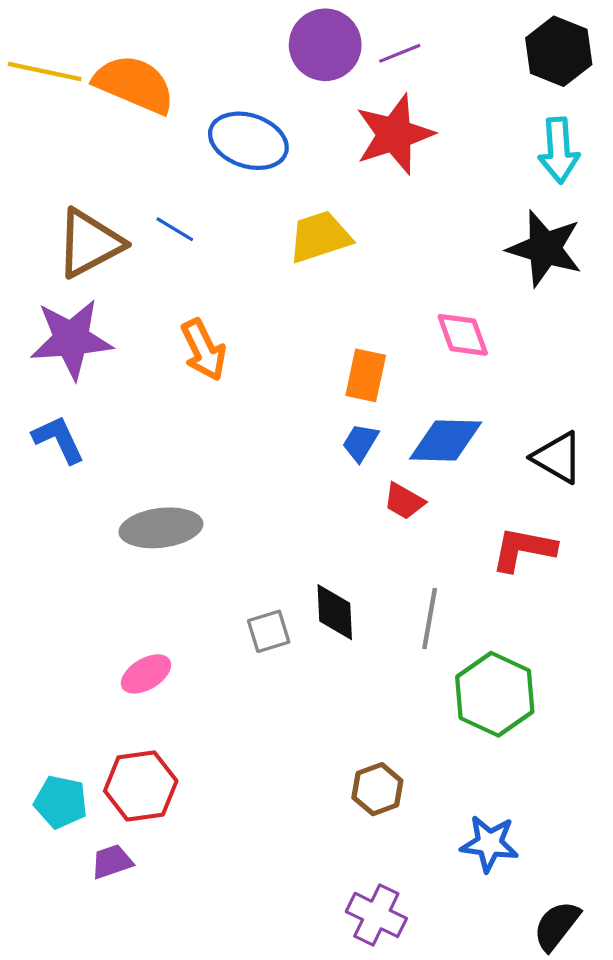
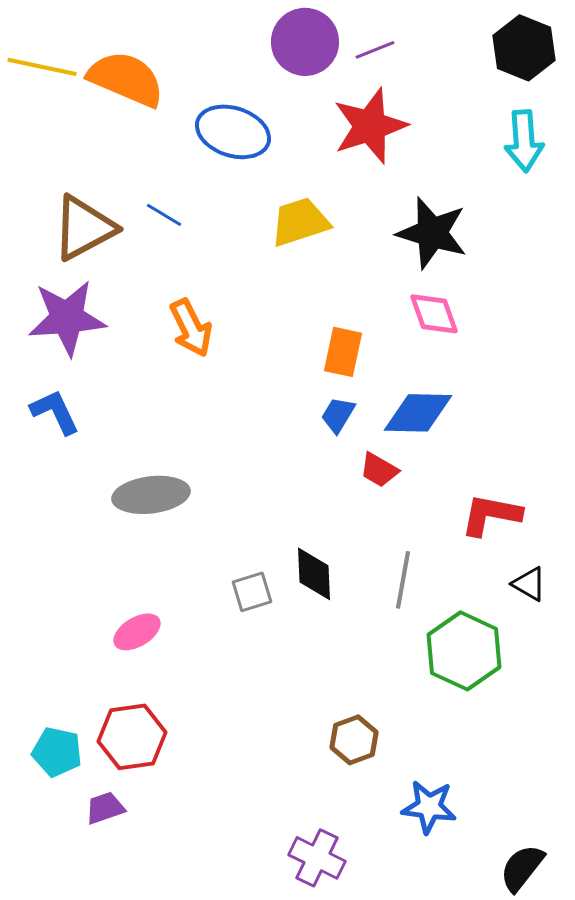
black star: (545, 248) -> (432, 233), moved
black triangle: (558, 457) -> (529, 584), moved, size x0.7
blue star: (489, 844) -> (429, 807), moved
purple cross: (376, 915) -> (317, 858), moved

